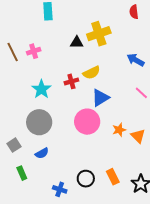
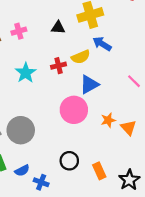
black triangle: (77, 42) -> (58, 28), moved
blue arrow: (136, 60) -> (102, 44), moved
gray circle: (39, 122) -> (21, 130), moved
blue semicircle: (42, 153) -> (22, 170), moved
black circle: (86, 179) -> (69, 161), moved

